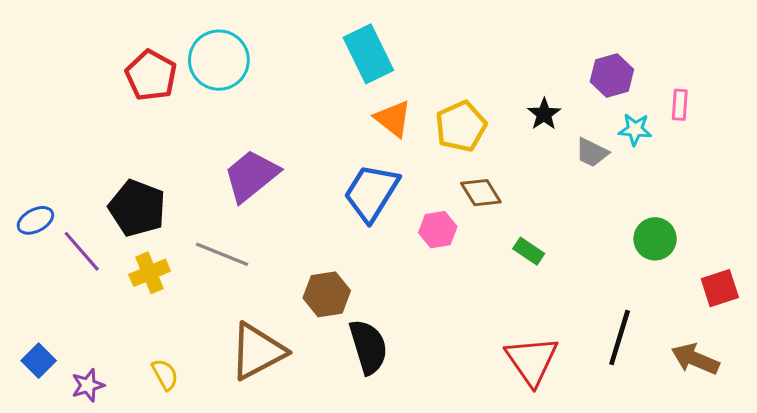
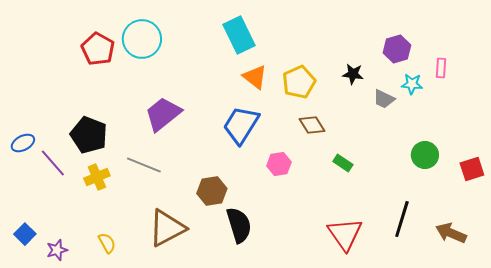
black star: (544, 114) -> (353, 74), turned -30
pink hexagon: (438, 230) -> (279, 164), moved
red square: (720, 288) -> (472, 169), moved

